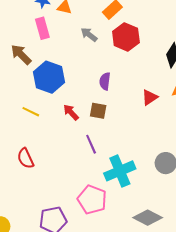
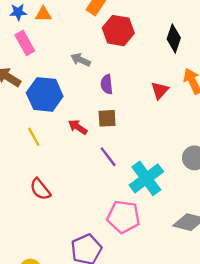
gray arrow: (89, 35) -> (81, 60), moved
yellow line: (31, 112) -> (34, 137), turned 48

